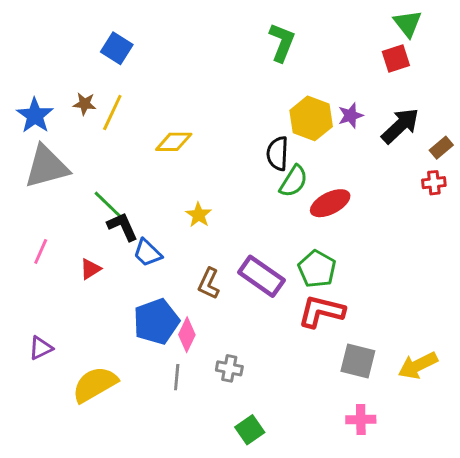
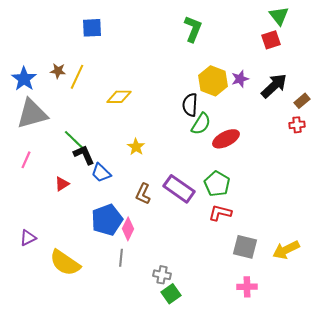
blue square: (117, 48) -> (92, 28), moved, turned -35
pink line: (41, 251) -> (26, 160), moved
red L-shape: (321, 311) -> (220, 213), size x0.7
gray cross: (229, 368) -> (162, 275), moved
yellow semicircle: (95, 384) -> (65, 263), turned -116

